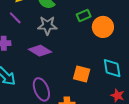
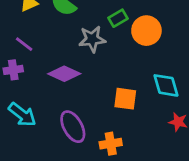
purple line: (15, 18) -> (24, 44), moved
gray star: (47, 25) -> (92, 39), moved

